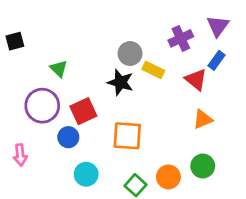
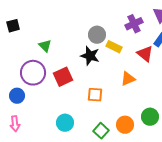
orange triangle: (203, 119) -> (128, 79), moved
orange square: (127, 136) -> (95, 95), size x0.7
blue circle: (68, 137) -> (17, 96), moved
pink arrow: (20, 155) -> (15, 124), moved

